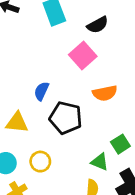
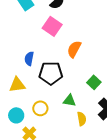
orange semicircle: (105, 93) -> (74, 49), turned 144
green triangle: (100, 162) -> (69, 101), moved

